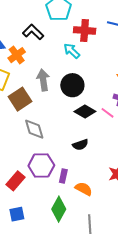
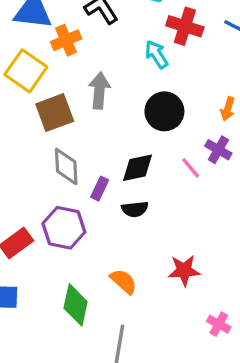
black circle: (72, 85) -> (164, 111), moved
black diamond: (85, 112) -> (138, 168), moved, turned -55
purple rectangle: (63, 176) -> (100, 189), moved
green diamond: (59, 209) -> (76, 305), turned -30

